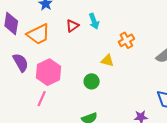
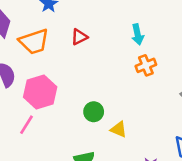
cyan arrow: (94, 21) -> (138, 34), moved
yellow triangle: (107, 61) -> (119, 129), moved

